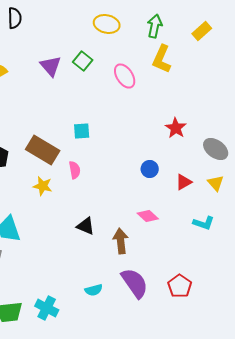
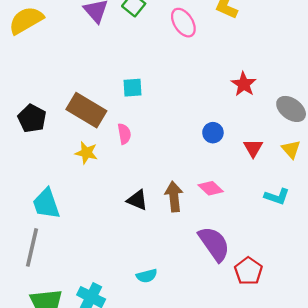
red triangle: (184, 182) -> (253, 148), turned -30
brown arrow: (121, 241) -> (174, 197), moved
purple semicircle: (135, 283) -> (214, 244), moved

